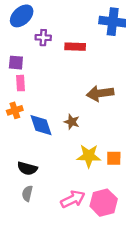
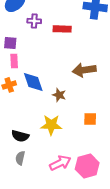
blue diamond: (41, 125) -> (33, 82), moved
yellow star: (89, 156) -> (51, 125), moved
orange square: (114, 158) -> (90, 119), moved

